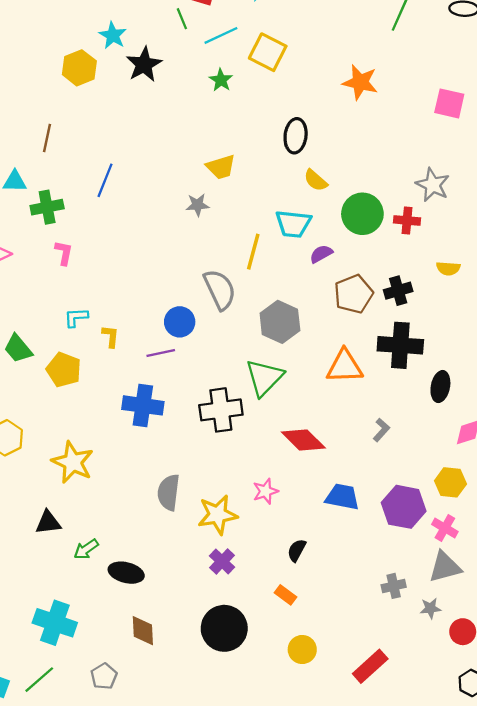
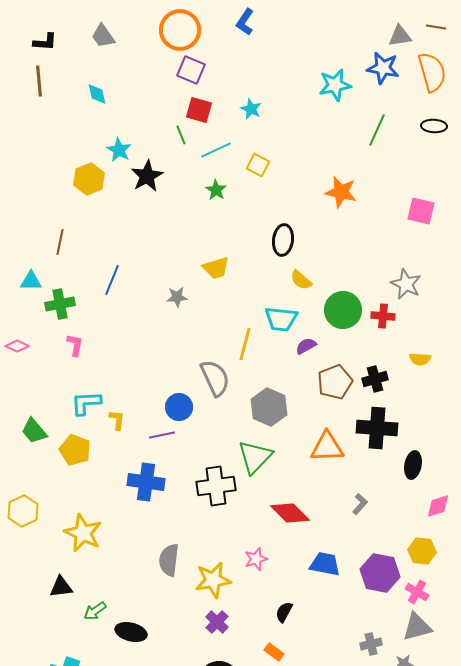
yellow square: (268, 52) -> (258, 165), size x0.7
gray star: (197, 205) -> (177, 297), moved
cyan L-shape: (76, 317) -> (86, 403), size x1.4

